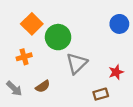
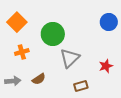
orange square: (32, 24) -> (17, 22), moved
gray arrow: (14, 89) -> (13, 81), turned -49
brown rectangle: (101, 94) -> (81, 86), moved

